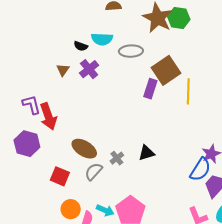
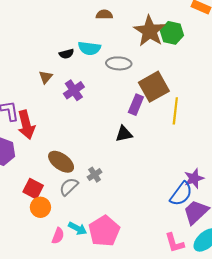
black semicircle: (81, 46) -> (66, 54), turned -40
purple cross: (89, 69) -> (74, 90), moved
black triangle: (146, 153) -> (124, 134), moved
orange circle: (71, 209) -> (40, 207), moved

